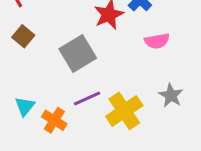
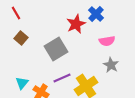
gray star: (171, 95) -> (111, 65), moved

